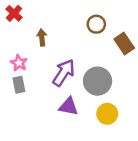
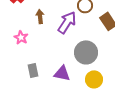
purple arrow: (64, 73) -> (67, 22), moved
gray rectangle: (19, 85) -> (33, 70), moved

